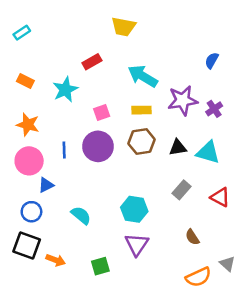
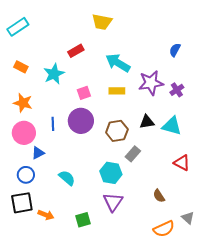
cyan rectangle: (22, 33) -> (18, 27), size x1.5
brown hexagon: (142, 142) -> (117, 131), moved
gray rectangle: (181, 190) -> (133, 154), moved
black square: (27, 246) -> (22, 203), turned -30

